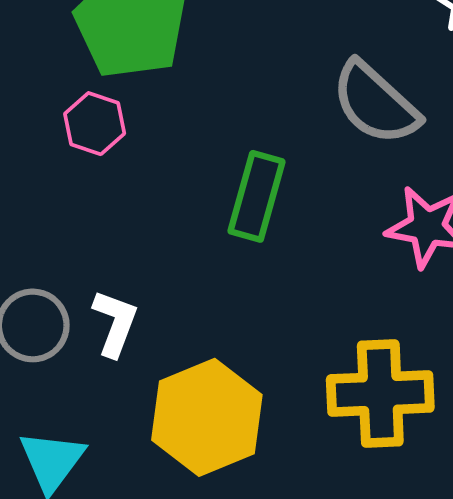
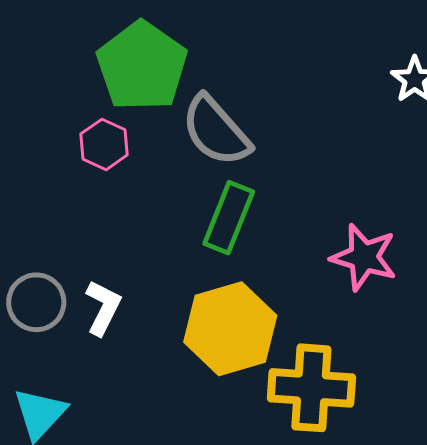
gray semicircle: (375, 103) -> (216, 131), moved
yellow hexagon: (207, 417) -> (230, 329), moved

